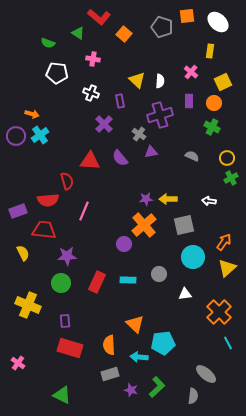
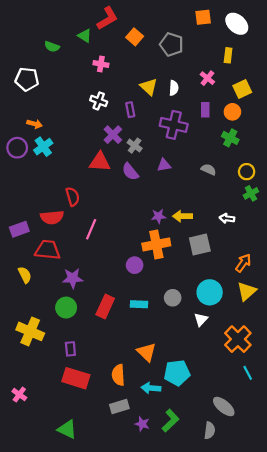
red L-shape: (99, 17) -> (107, 18), turned -70
gray pentagon: (162, 27) -> (172, 44), moved
white pentagon: (57, 73) -> (27, 79), moved
purple cross: (160, 115) -> (174, 125), turned 30
gray cross: (139, 134) -> (135, 146), moved
red triangle: (90, 161) -> (100, 162), moved
orange cross: (144, 225) -> (156, 244), turned 30
cyan circle: (193, 257) -> (210, 292), moved
white triangle: (185, 294) -> (201, 320), turned -40

